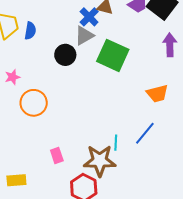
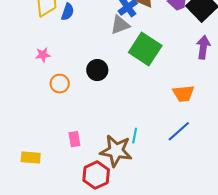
black circle: (65, 55) -> (97, 70), moved
orange circle: (34, 103) -> (60, 84), size x0.7
blue line: (145, 133) -> (179, 131), moved

